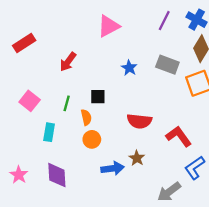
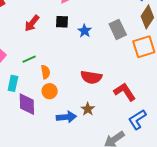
gray rectangle: (167, 65) -> (118, 29), turned 42
black square: (98, 97) -> (62, 22), moved
green line: (67, 103) -> (29, 59), turned 48
purple diamond: (57, 175) -> (27, 104), moved

